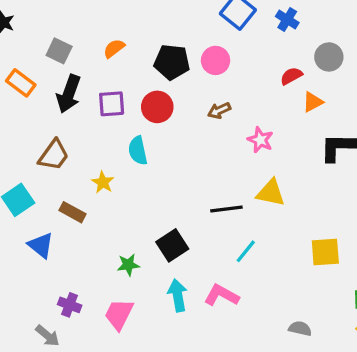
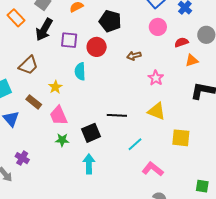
pink circle: (216, 60) -> (158, 27), moved
black line: (226, 209) -> (117, 115), moved
yellow square: (325, 252) -> (181, 138), moved
pink L-shape: (221, 295) -> (153, 169), moved
pink trapezoid: (119, 314) -> (59, 116), moved, turned -60

